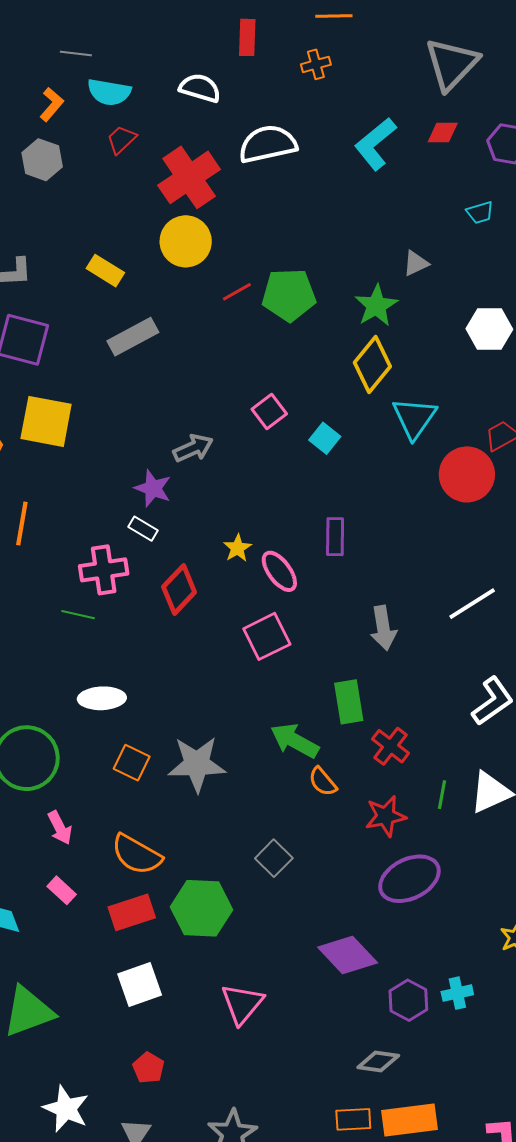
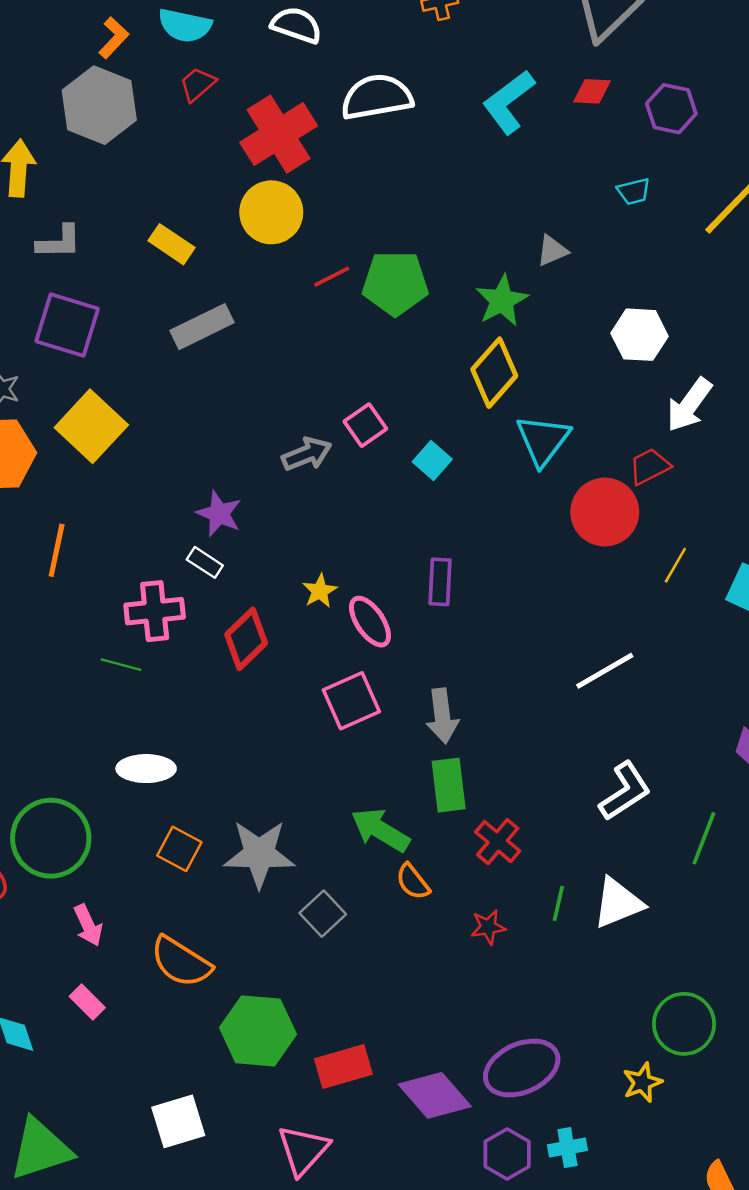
gray hexagon: (42, 160) -> (99, 105), size x1.5
yellow square: (46, 421) -> (91, 426), turned 30
gray arrow: (193, 448) -> (307, 454), moved
gray arrow: (383, 628) -> (442, 716), moved
red star: (386, 816) -> (488, 927), size x0.7
gray square: (274, 858) -> (323, 914), moved
purple ellipse: (409, 879) -> (522, 1068), moved
red rectangle: (132, 912) -> (343, 1066), moved

